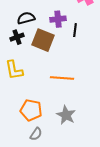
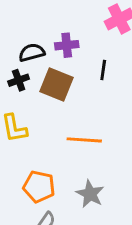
purple cross: (58, 19) -> (67, 45), moved

